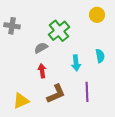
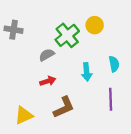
yellow circle: (97, 15) -> (95, 25), moved
red arrow: (42, 71) -> (48, 81), turned 80
purple line: (87, 92) -> (111, 99), moved

